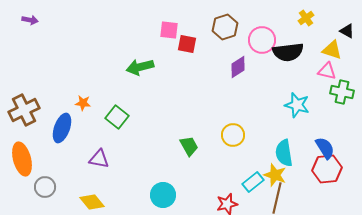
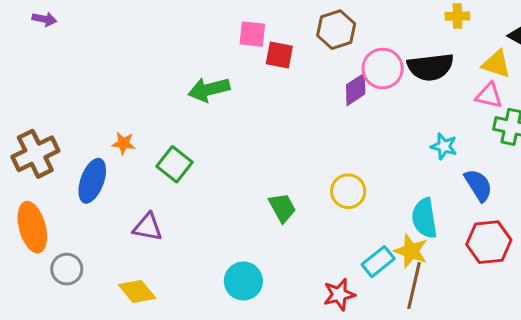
yellow cross: (306, 18) -> (457, 16), turned 35
pink circle: (262, 40) -> (383, 68), moved
cyan star: (297, 105) -> (444, 146), size x0.7
blue semicircle: (325, 148) -> (478, 185), moved

